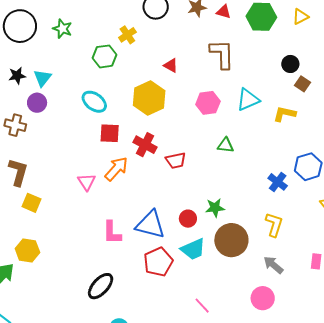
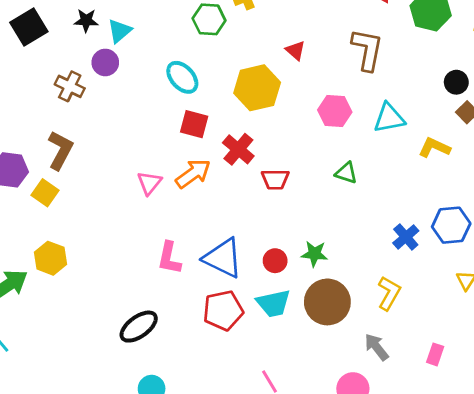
yellow square: (31, 203) -> (45, 193), moved

